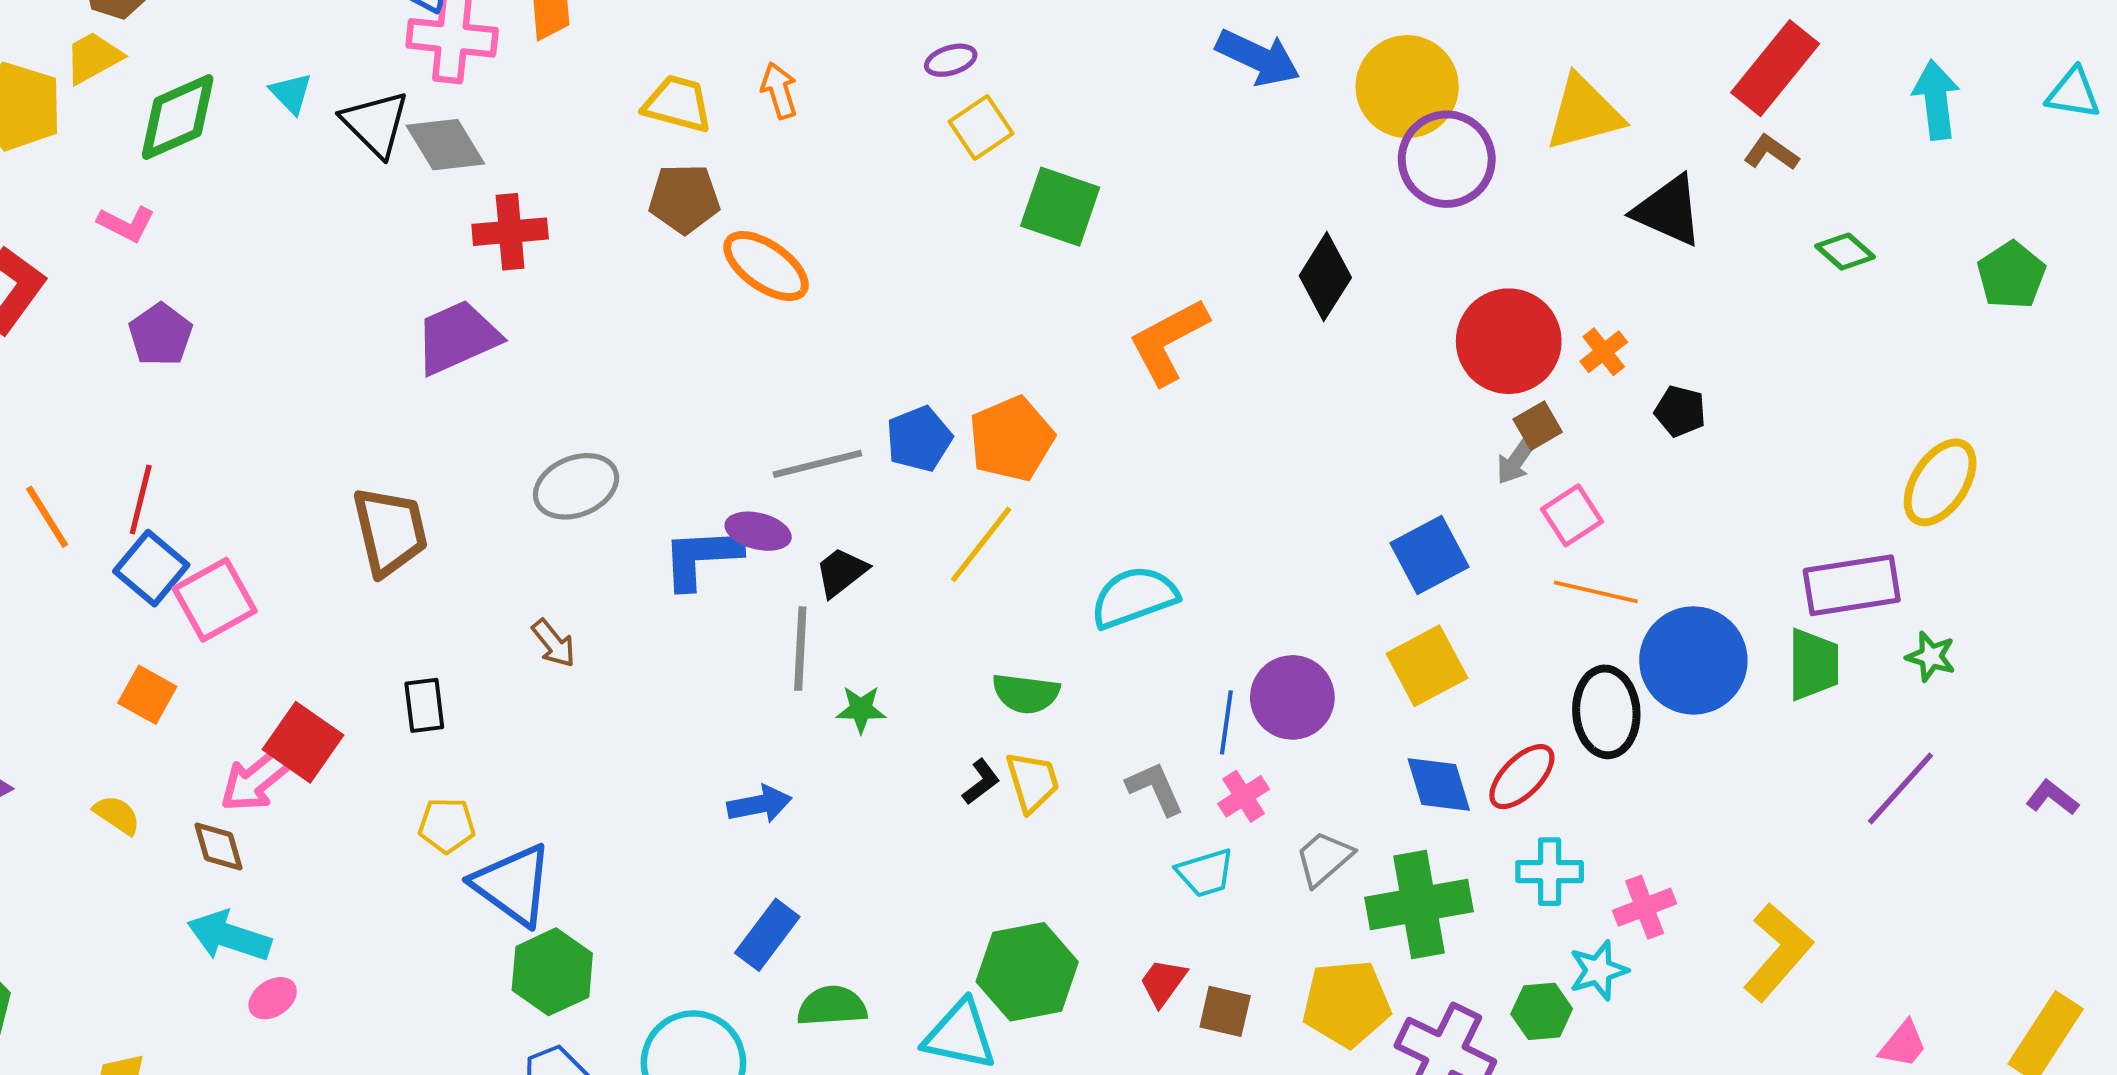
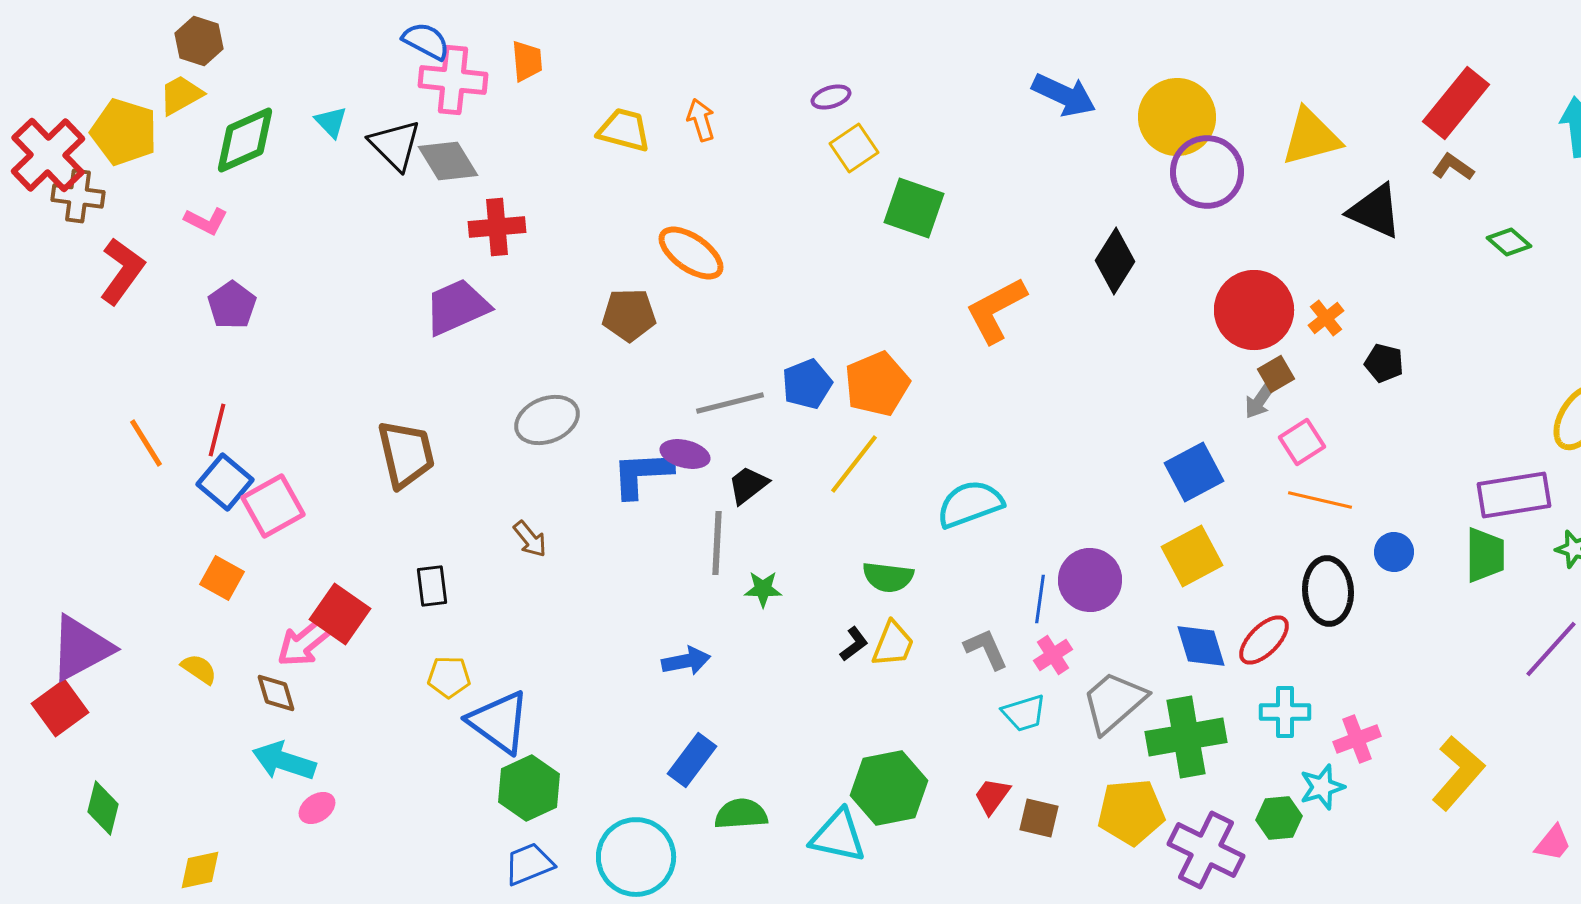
brown pentagon: (684, 199) -> (629, 315), moved
blue circle: (1693, 660) -> (1394, 552), size x0.5
yellow trapezoid: (1032, 782) -> (893, 644), turned 39
gray trapezoid: (1324, 858) -> (1114, 702), size x1.5

